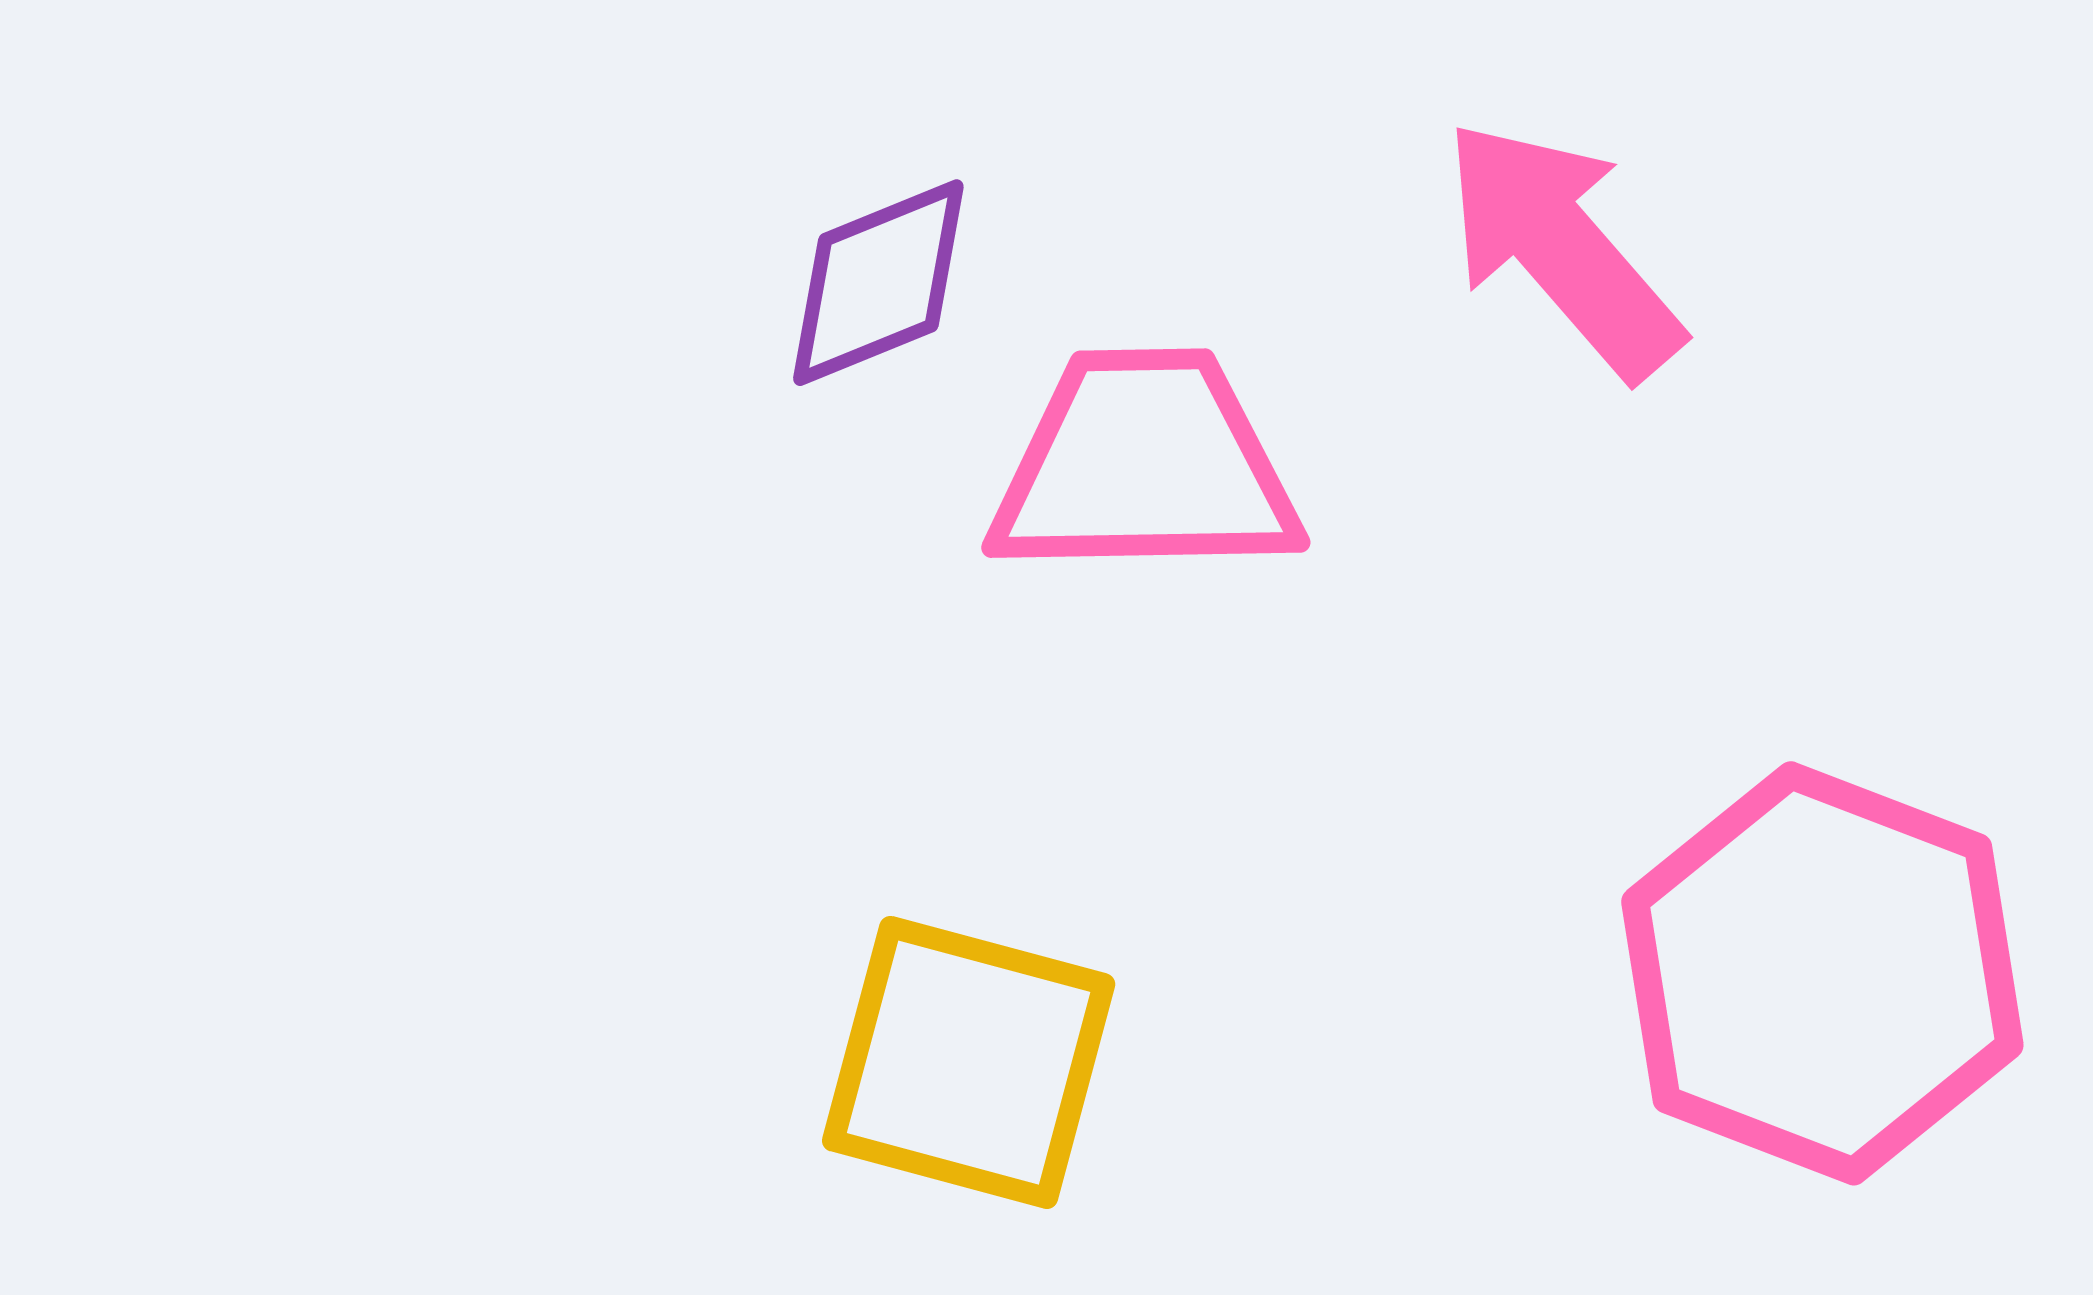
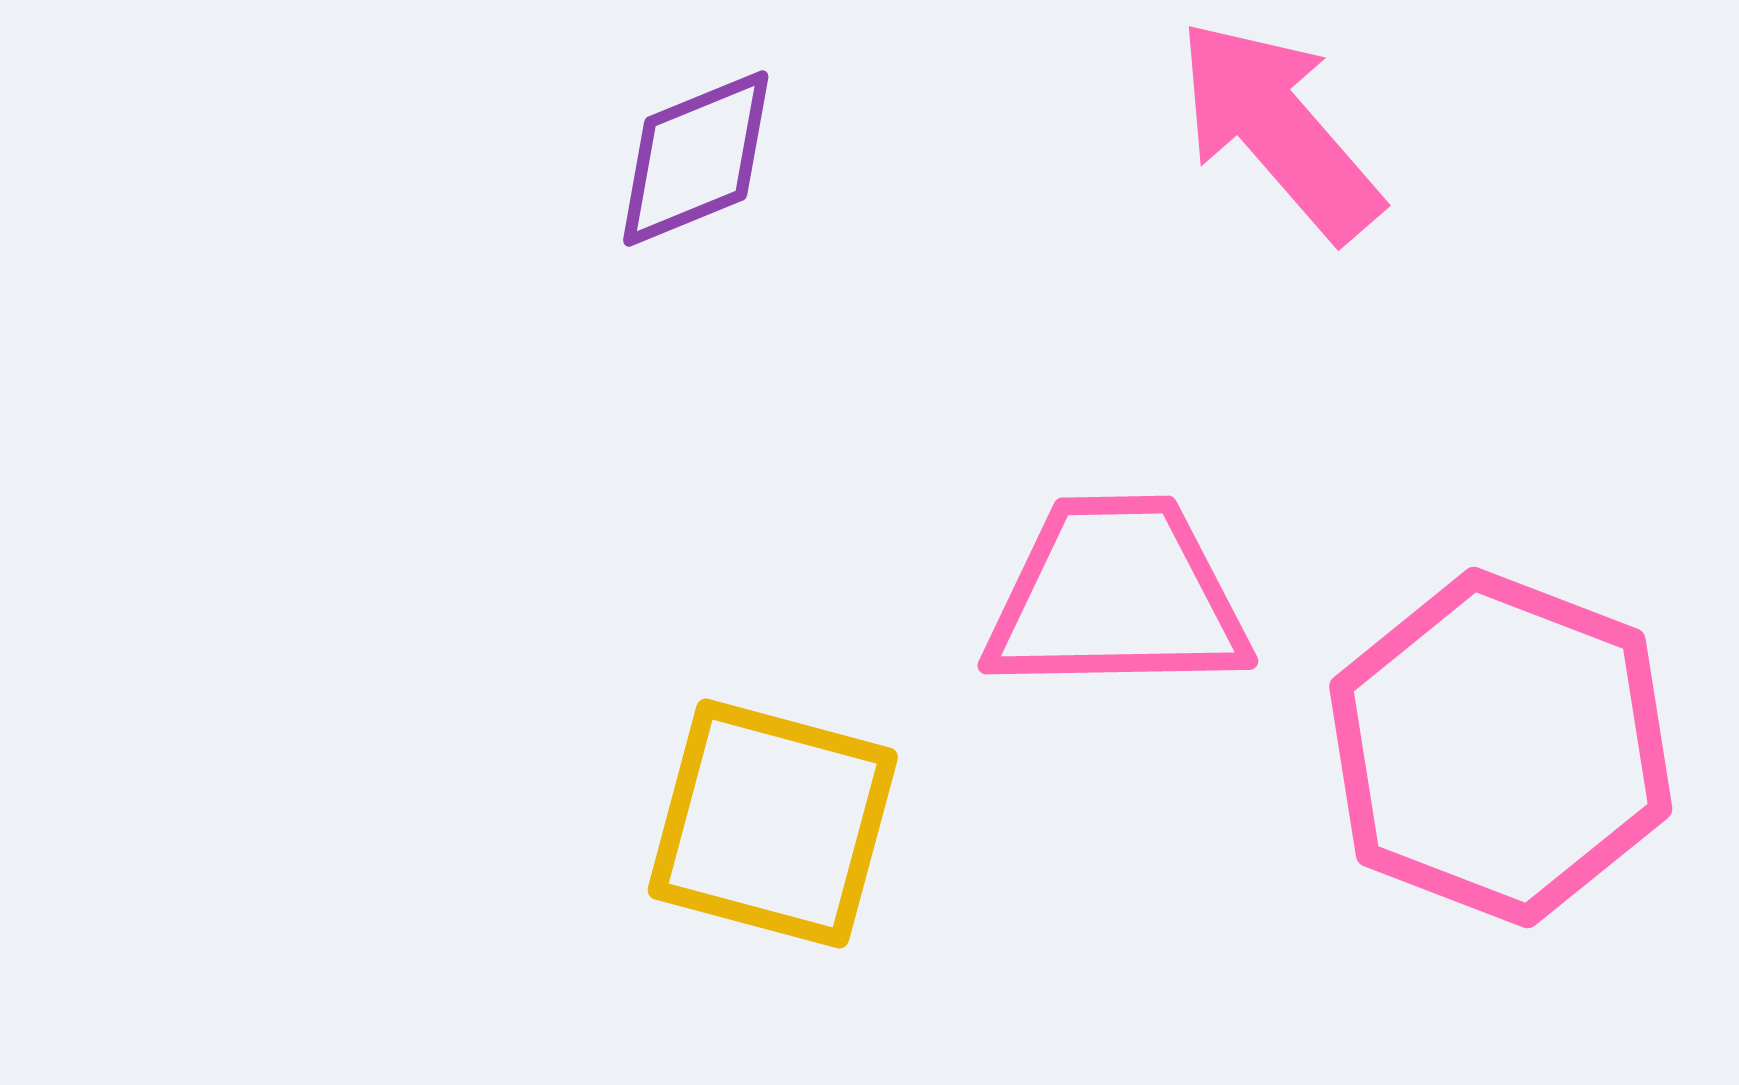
pink trapezoid: (1145, 466) -> (1117, 596), moved

